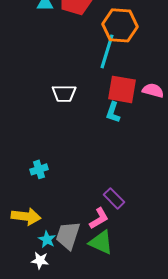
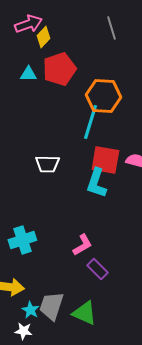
cyan L-shape: (113, 112) -> (96, 183), size x1.4
cyan cross: (39, 169) -> (22, 240), size x1.5
pink L-shape: (99, 218) -> (82, 245), moved

